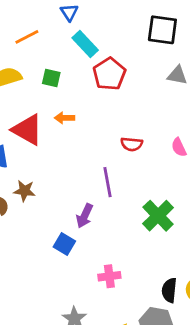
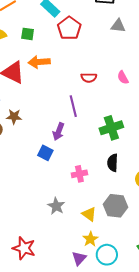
orange arrow: (65, 118) -> (39, 62), size x1.5
green cross: (158, 216) -> (111, 128), turned 30
black semicircle: (169, 290) -> (113, 163), moved

